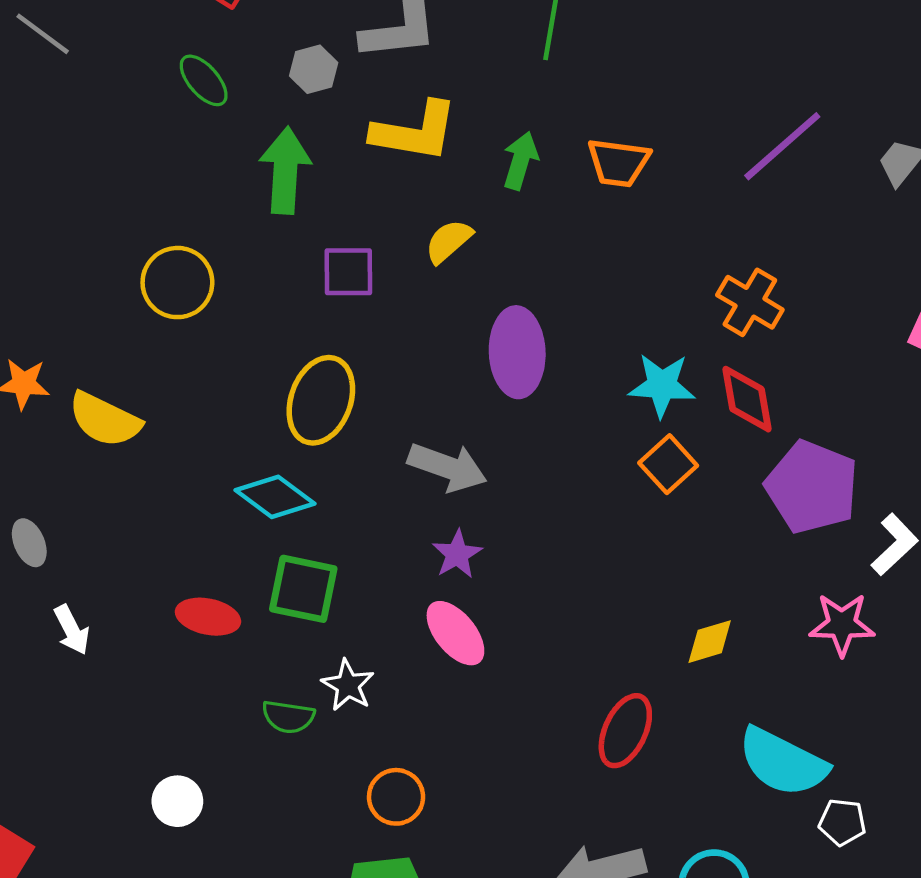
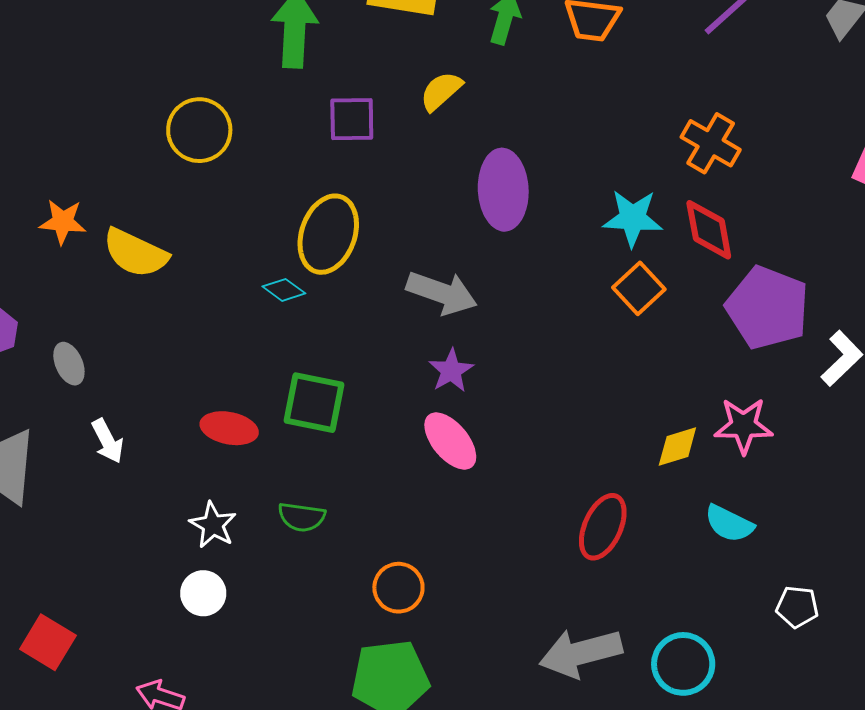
cyan diamond: (275, 497) -> (284, 290), moved, size x0.6
pink star: (842, 624) -> (744, 426), moved
white star: (348, 685) -> (213, 525), moved
cyan semicircle: (783, 762) -> (729, 524), moved, size x0.6

